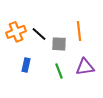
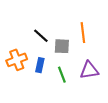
orange cross: (16, 32) -> (17, 60), moved
blue rectangle: (26, 65) -> (40, 65), moved

